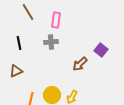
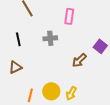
pink rectangle: (56, 20) -> (69, 16), moved

